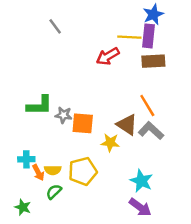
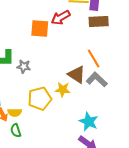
orange square: (83, 123) -> (40, 29), moved
yellow pentagon: (83, 171) -> (40, 99), moved
green semicircle: (54, 192) -> (16, 131), turned -64

